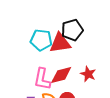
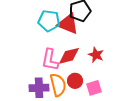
red triangle: (60, 43) -> (68, 24), turned 30

